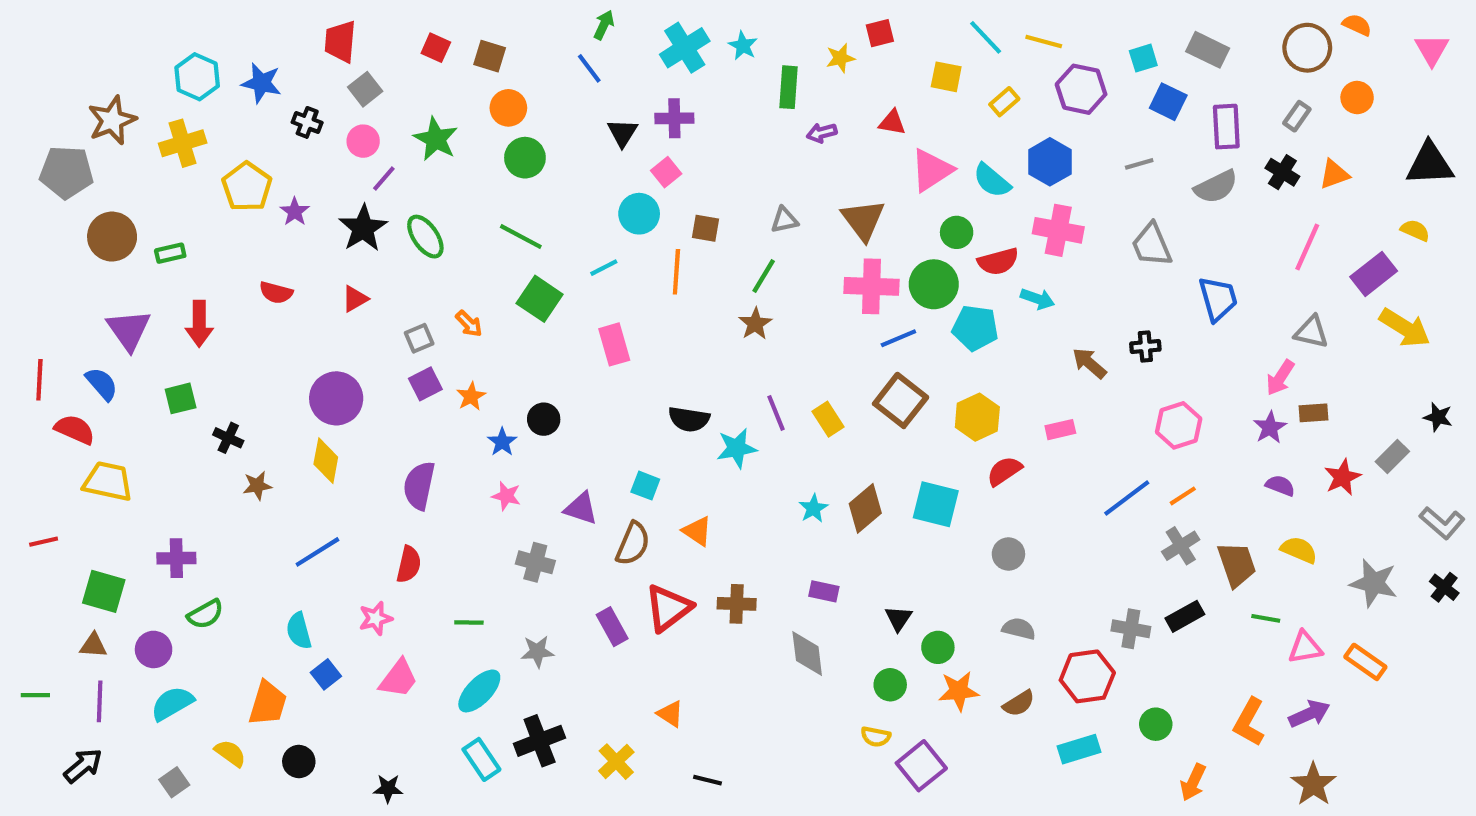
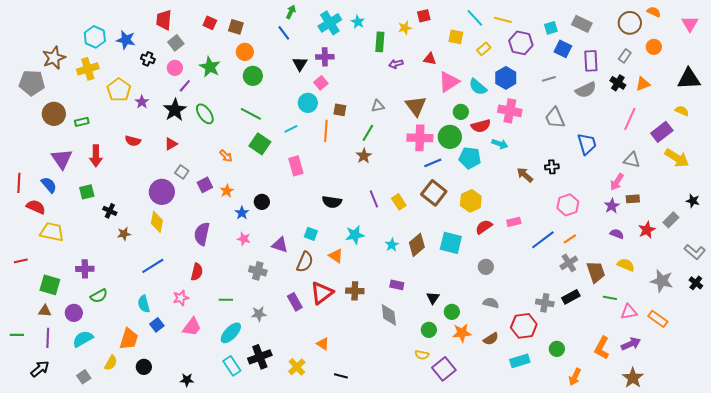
gray square: (419, 338) -> (182, 172), moved, turned -32
pink rectangle: (1060, 430) -> (514, 222), moved
cyan star: (737, 448) -> (355, 235), moved
yellow semicircle: (230, 753) -> (111, 363), turned 84

